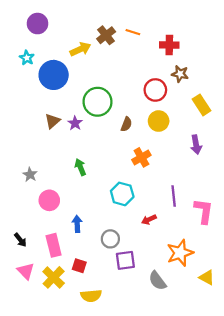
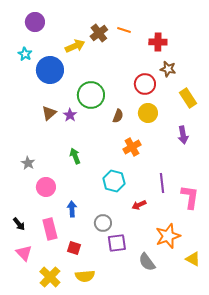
yellow cross: (54, 277) -> (50, 277), moved

